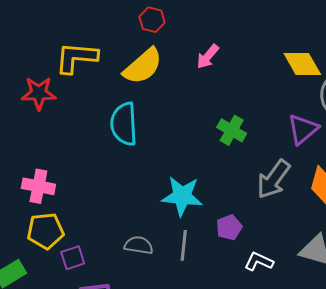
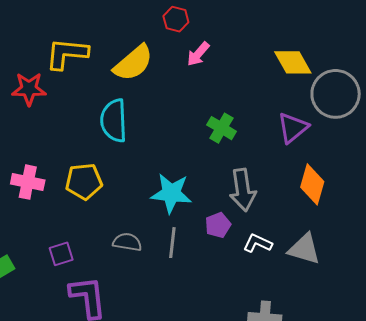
red hexagon: (152, 20) -> (176, 19), moved
gray arrow: (273, 179) -> (243, 190), moved, turned -45
yellow pentagon: (45, 231) -> (84, 181), moved
white L-shape: (259, 261) -> (258, 243), moved

